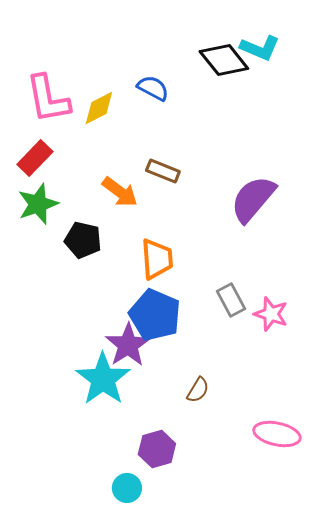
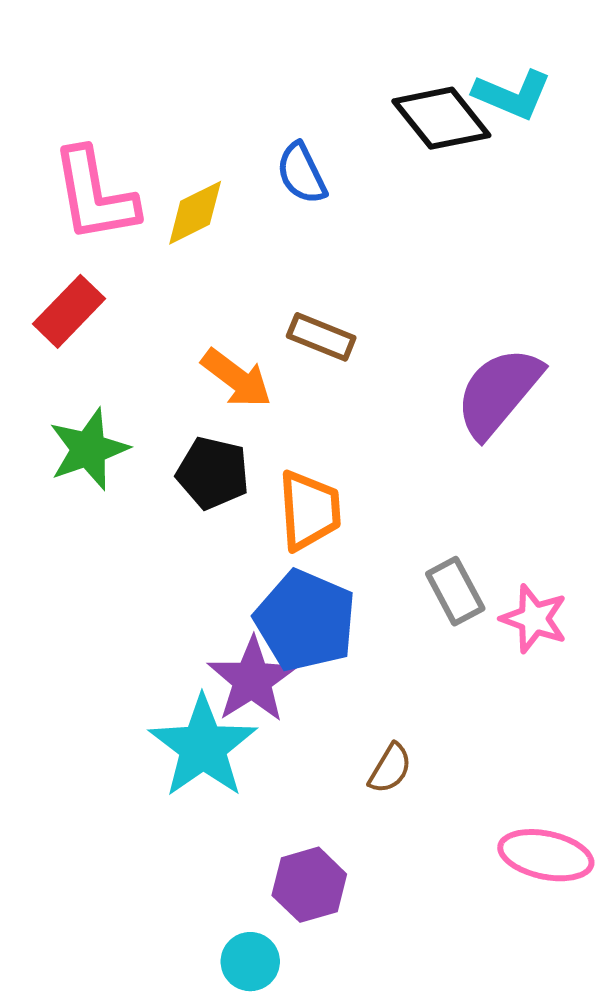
blue semicircle: (153, 88) -> (301, 173), turned -144
green star: (38, 204) -> (89, 449), moved
black pentagon: (83, 240) -> (213, 473), moved

